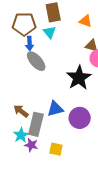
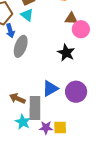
gray ellipse: (36, 61) -> (21, 46), turned 75
black star: (79, 78) -> (66, 53), size x0.7
purple star: (31, 145) -> (46, 128), moved

